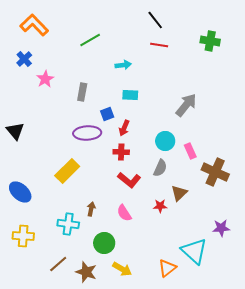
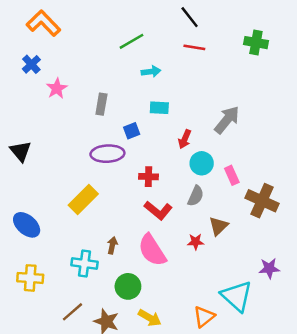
green line: (90, 40) -> (132, 41), moved
red arrow: (124, 128) -> (185, 139), moved
pink semicircle: (124, 213) -> (152, 250), size x1.6

